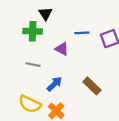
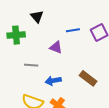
green cross: (33, 31) -> (16, 35), moved
blue arrow: (54, 84) -> (53, 81), turned -140

